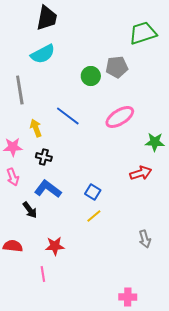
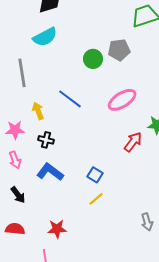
red arrow: (141, 173) -> (133, 142), moved, turned -35
black arrow: (30, 210) -> (18, 195), moved

